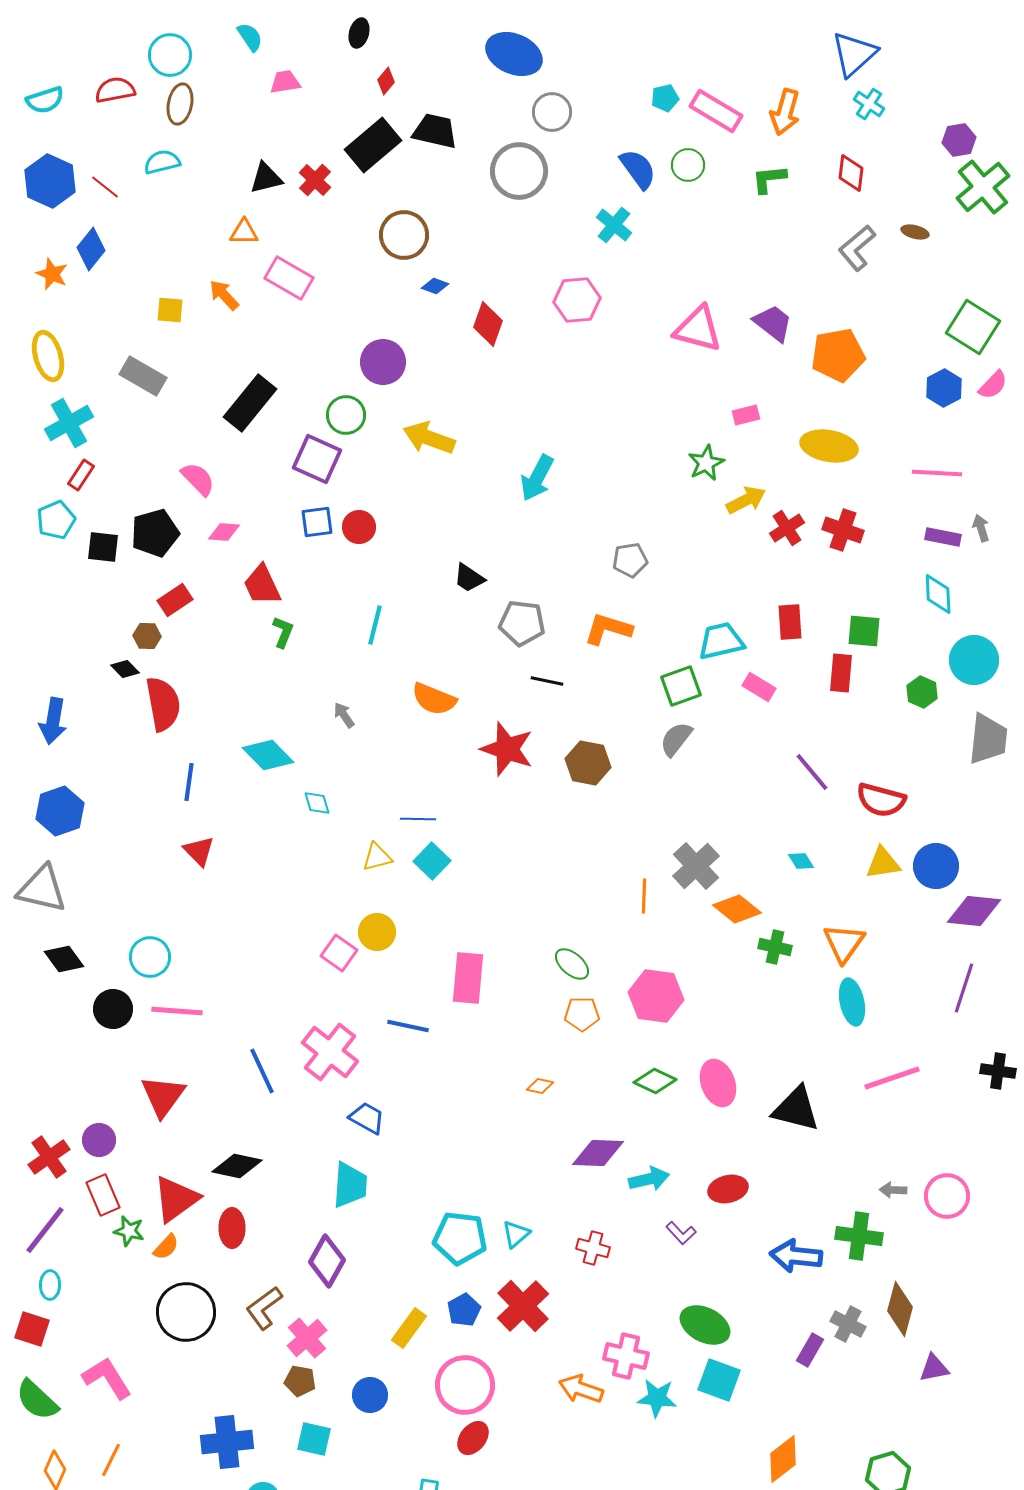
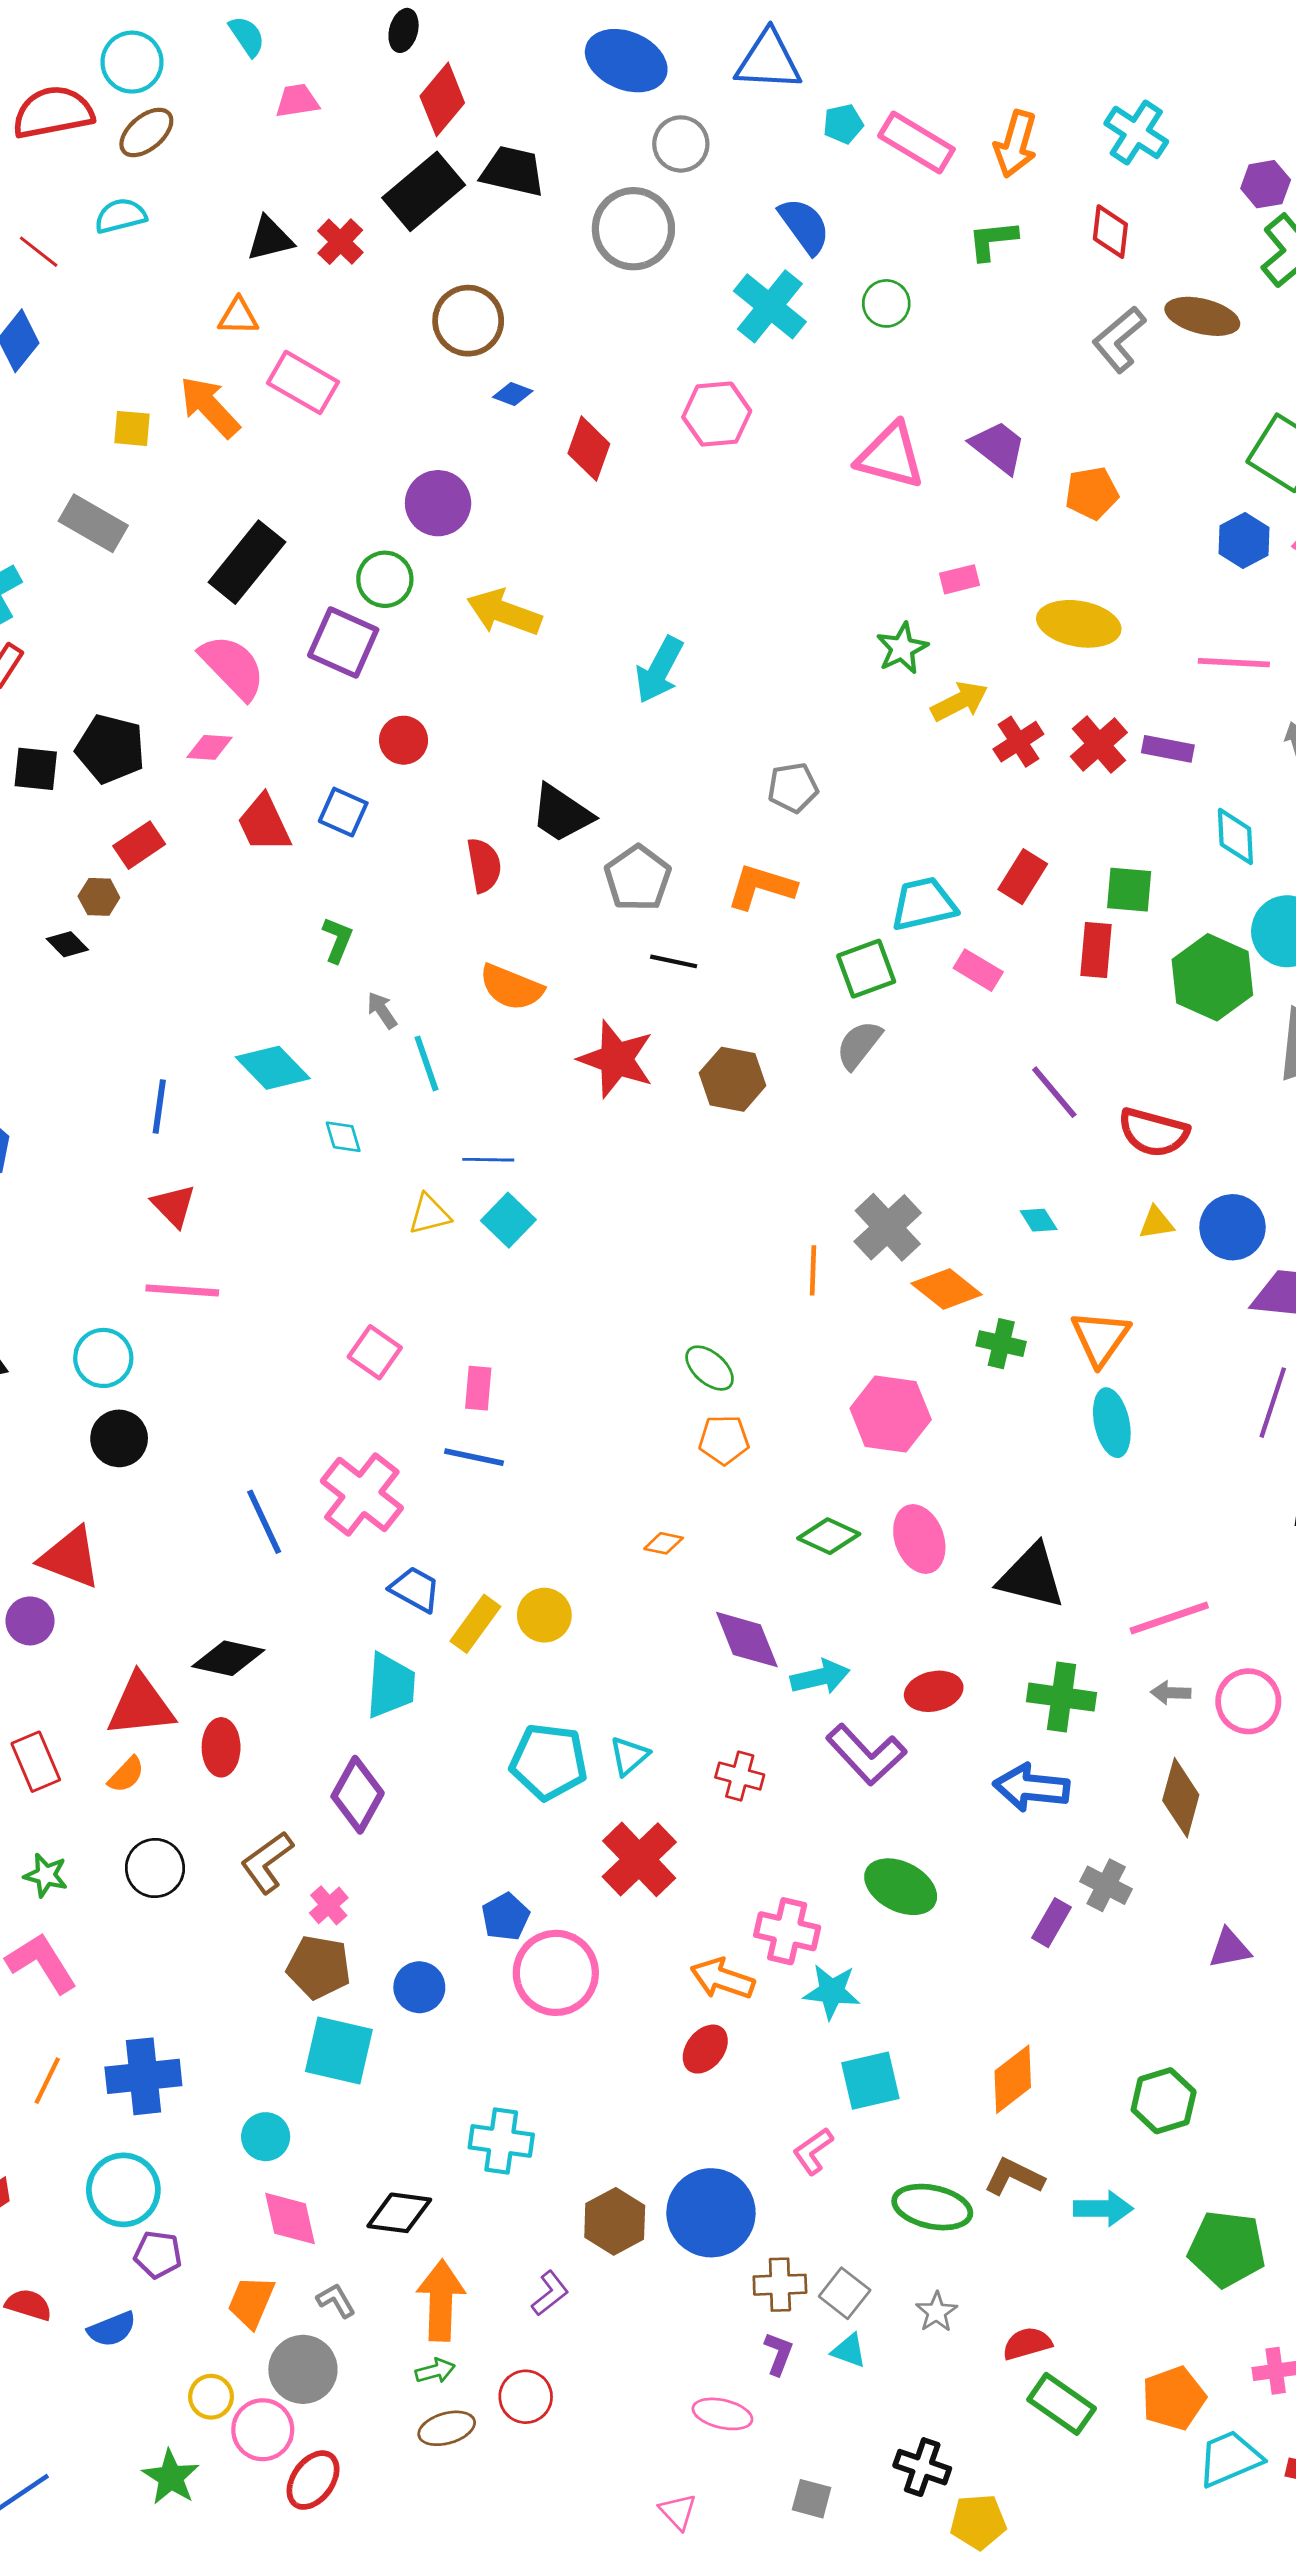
blue triangle: (854, 54) -> (768, 61), moved, turned 45
red diamond: (386, 81) -> (442, 99), size x1.8
red semicircle: (115, 90) -> (53, 112), size x1.4
brown ellipse: (180, 104) -> (146, 132), turned 39
cyan cross: (869, 104) -> (1136, 132), size x1.4
green circle: (688, 165) -> (886, 303), moved
cyan cross: (614, 225) -> (770, 306), size x1.4
brown ellipse: (915, 232) -> (1202, 316), size x1.8
orange arrow: (224, 295) -> (210, 407), size x1.4
orange pentagon: (838, 355) -> (1092, 493), size x0.7
pink semicircle: (198, 479) -> (233, 667), moved, size x1.4
blue square: (317, 522) -> (343, 812), moved, turned 32
red cross: (843, 530) -> (1099, 745), turned 30
black pentagon: (155, 533) -> (110, 749), turned 30
purple rectangle: (943, 537) -> (1168, 749), moved
black trapezoid: (469, 578) -> (562, 813), size x1.4
red rectangle: (790, 622) -> (1023, 877), turned 36
gray pentagon: (522, 623) -> (638, 878), turned 30
cyan line: (375, 625) -> (427, 1063), moved, turned -33
green L-shape: (283, 632) -> (337, 940), moved
green hexagon: (922, 692) -> (1212, 977), size x1.8
red semicircle: (163, 704) -> (484, 865), moved, size x0.7
yellow triangle: (883, 863) -> (1156, 1223), size x0.7
yellow circle: (377, 932) -> (544, 1615), moved
pink rectangle: (468, 978) -> (478, 1388), moved, size x0.6
pink hexagon: (656, 996) -> (891, 1414), moved
black circle: (113, 1009) -> (119, 1438), moved
pink line: (177, 1011) -> (182, 1290), moved
pink line: (892, 1078) -> (1169, 1618), moved
red triangle: (163, 1096) -> (70, 1558), moved, turned -45
purple diamond: (598, 1153) -> (747, 1640), turned 66
red rectangle: (103, 1195) -> (36, 1762), moved
red triangle: (176, 1199) -> (141, 1706), turned 30
green star: (129, 1231) -> (46, 1875), moved
purple L-shape: (681, 1233) -> (866, 1755), size x1.8
green cross: (859, 1236) -> (1062, 1697), moved
brown diamond: (900, 1309) -> (1181, 1798), moved
blue pentagon: (464, 1310) -> (506, 1917), moved
black circle: (186, 1312) -> (155, 1868), size x0.7
yellow rectangle: (409, 1328) -> (475, 1624), moved
pink cross: (307, 1338) -> (329, 1905), size x0.7
cyan square: (719, 1380) -> (870, 2081), moved, turned -33
brown pentagon: (300, 1381) -> (319, 1967), size x1.4
red ellipse: (473, 1438) -> (705, 2049), moved
cyan square: (314, 1439) -> (339, 2050), size x1.4
blue cross: (227, 1442) -> (143, 2076), moved

